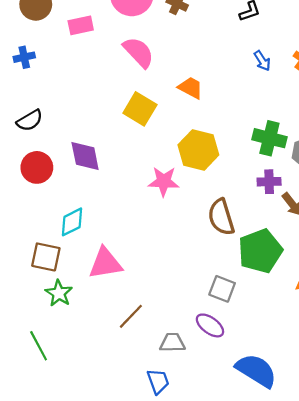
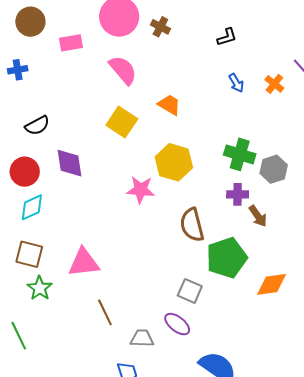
black semicircle: (30, 120) -> (37, 125), moved
cyan diamond: (72, 222) -> (32, 207), moved
brown line: (131, 316) -> (105, 312), turned -72

